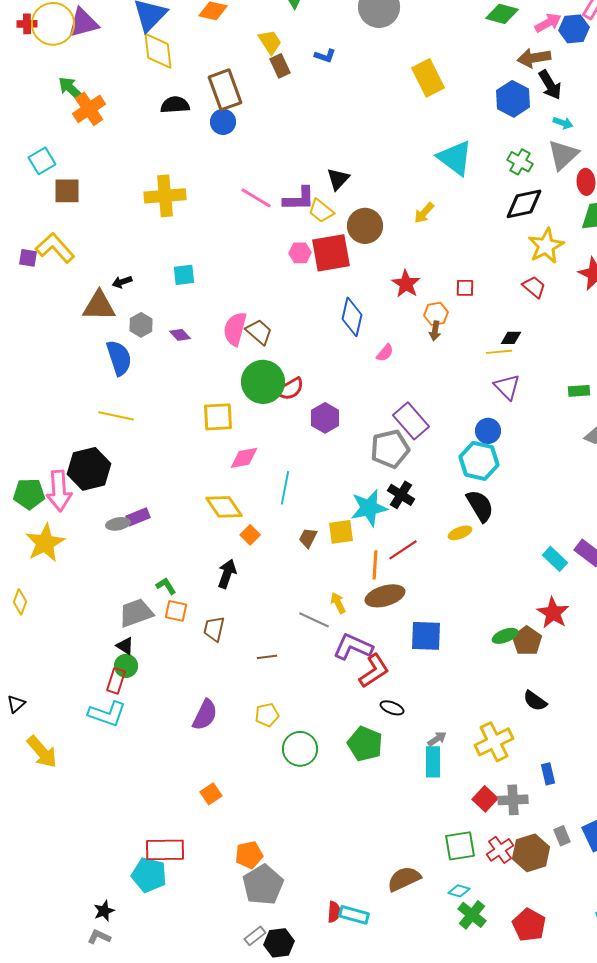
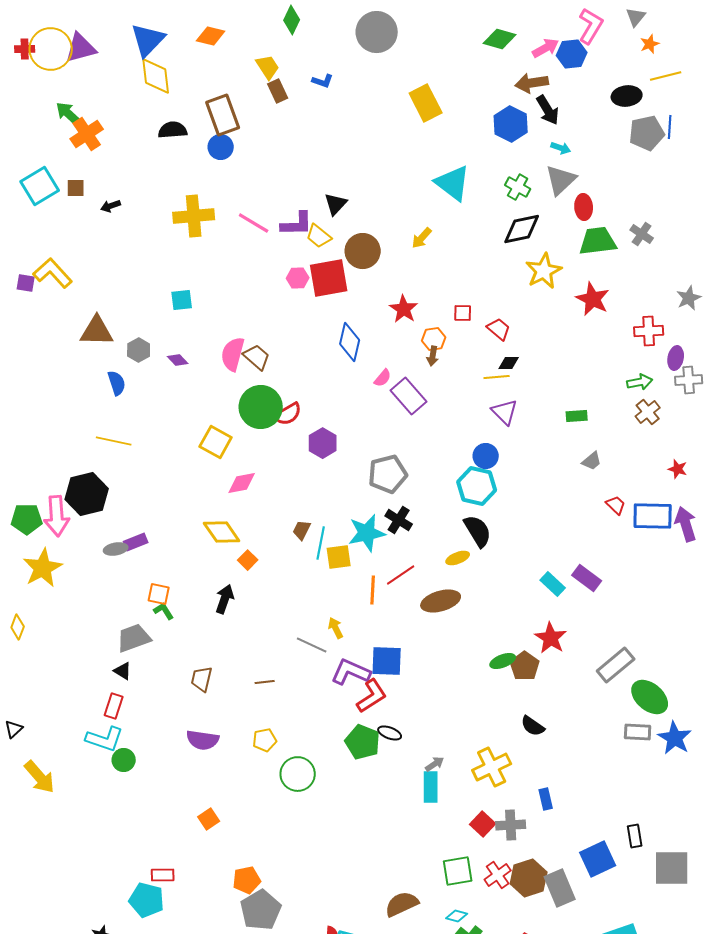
cyan square: (42, 161) -> (40, 186), size x1.4
brown square: (67, 191) -> (76, 188), moved, size x0.7
yellow cross: (165, 196) -> (194, 216), moved
black arrow: (122, 282) -> (111, 206), moved
red trapezoid: (534, 287) -> (499, 329), moved
blue semicircle: (119, 358) -> (117, 383), size x0.7
yellow square: (218, 417) -> (216, 442), turned 32
purple rectangle: (411, 421) -> (409, 396), moved
cyan line: (285, 488) -> (321, 543), moved
brown trapezoid: (308, 538) -> (302, 530), moved
brown ellipse: (385, 596) -> (441, 601), moved
orange square: (176, 611) -> (159, 594), moved
brown trapezoid: (214, 629) -> (202, 679), moved
blue square: (426, 636) -> (387, 661), moved
green circle: (126, 666) -> (124, 760), moved
purple semicircle: (205, 715) -> (203, 740), turned 72
green pentagon: (365, 744) -> (363, 742), moved
gray rectangle: (562, 836) -> (560, 888), moved, size x1.8
red rectangle: (165, 850) -> (163, 875), size x0.6

